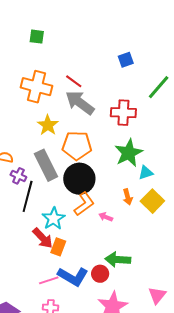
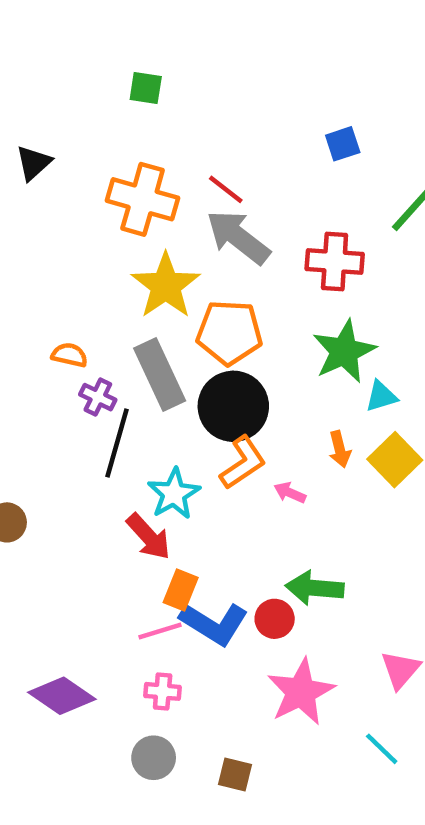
yellow star: (48, 125) -> (166, 286), size x1.4
orange rectangle: (58, 247) -> (181, 590), moved

